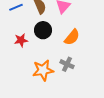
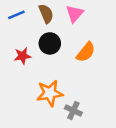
gray cross: (67, 64) -> (73, 110), moved

